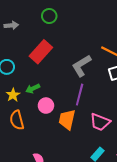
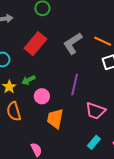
gray L-shape: (81, 66) -> (73, 43), moved
orange trapezoid: (67, 120) -> (55, 119), moved

